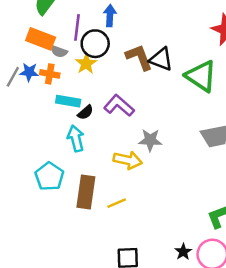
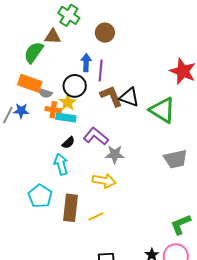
purple line: (77, 27) -> (101, 70), moved
orange cross: (50, 74) -> (53, 110), moved
cyan rectangle: (68, 101) -> (66, 117), moved
gray star: (150, 140) -> (115, 154), moved

